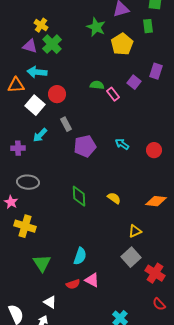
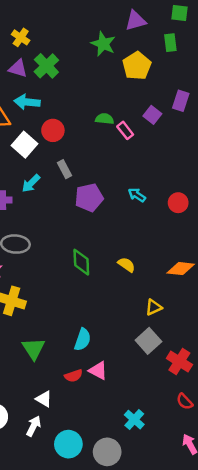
yellow cross: (41, 25) -> (21, 37), moved

